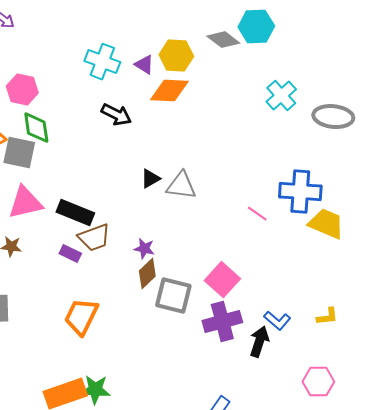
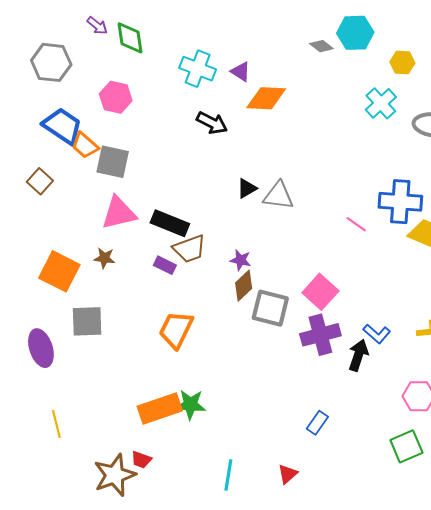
gray diamond: (223, 40) -> (321, 46), size x0.7
yellow hexagon: (176, 56) -> (402, 62), moved, size x0.7
green diamond: (36, 128) -> (130, 38), moved

